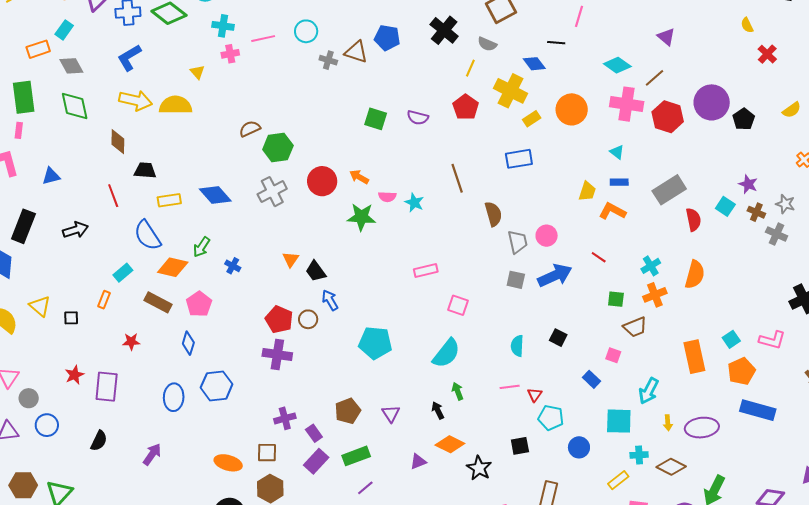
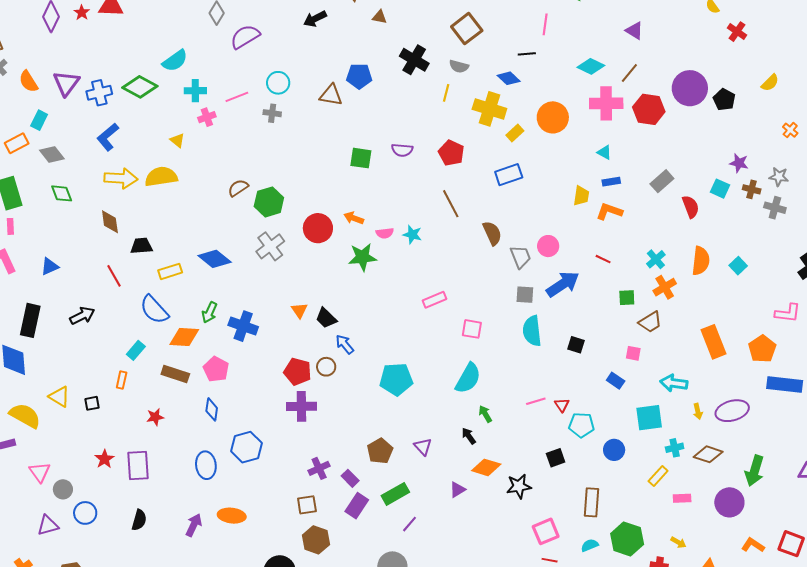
gray cross: (328, 60) -> (272, 113), moved
green diamond: (75, 106) -> (62, 193), size x0.7
red pentagon: (466, 107) -> (451, 153), moved
gray rectangle: (669, 190) -> (662, 181), size x0.7
blue cross: (233, 266) -> (243, 326), size x1.8
cyan square: (731, 339) -> (738, 266), moved
cyan semicircle: (517, 346) -> (532, 331), moved, size x1.4
cyan arrow: (649, 391) -> (674, 383), turned 80
orange ellipse: (228, 463) -> (232, 516), moved
black star: (479, 468) -> (519, 486), turned -30

